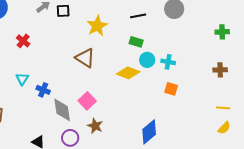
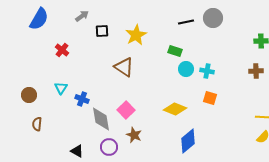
black square: (63, 11) -> (102, 31), moved
black line: (138, 16) -> (186, 22), moved
brown cross: (220, 70) -> (256, 71), moved
yellow diamond: (128, 73) -> (175, 109), moved

